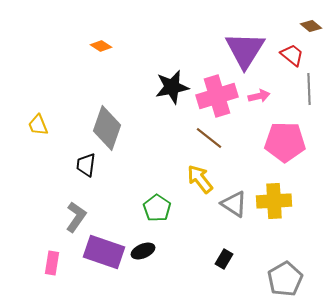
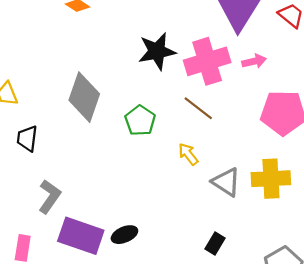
black trapezoid: (86, 165) -> (27, 138), moved
yellow arrow: (200, 179) -> (188, 154), size x0.7
green pentagon: (157, 208) -> (140, 121), moved

